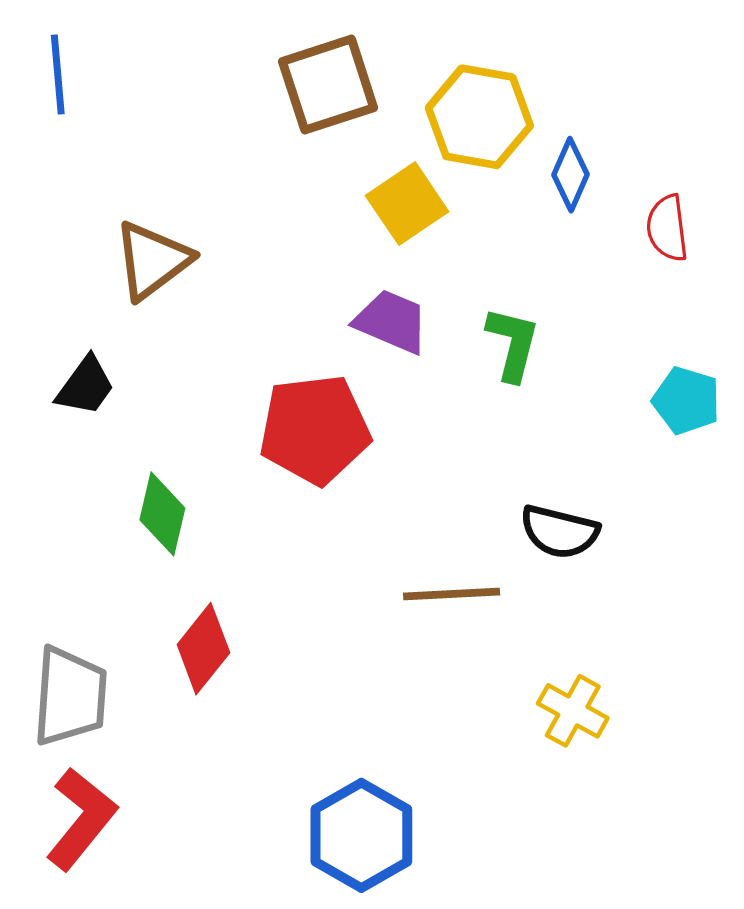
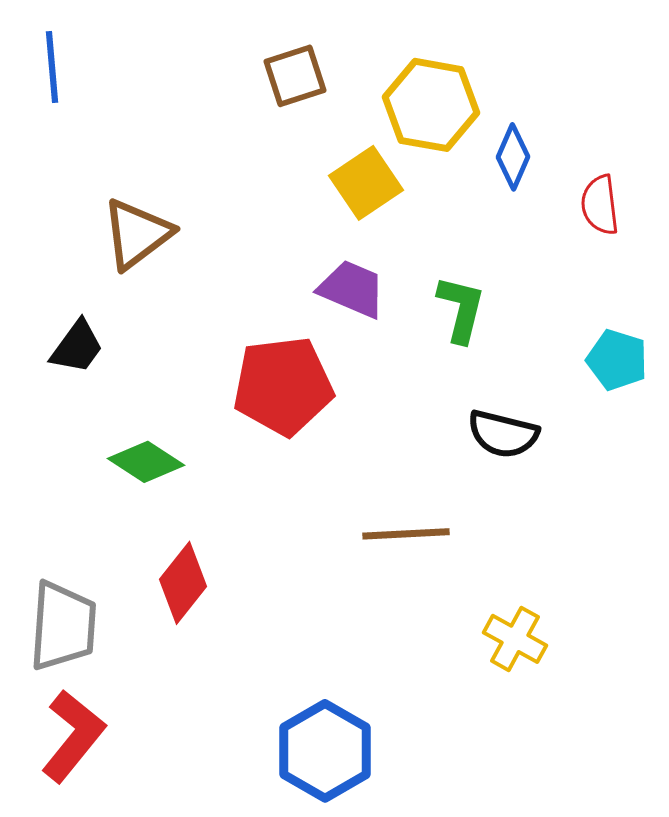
brown square: (328, 85) -> (295, 76), size x0.7
green diamond: (162, 514) -> (146, 462), turned -70
black semicircle: (559, 532) -> (503, 434), moved

